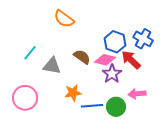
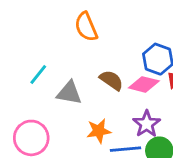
orange semicircle: (64, 19) -> (86, 27), turned 30
purple star: (112, 74) -> (147, 124), moved

